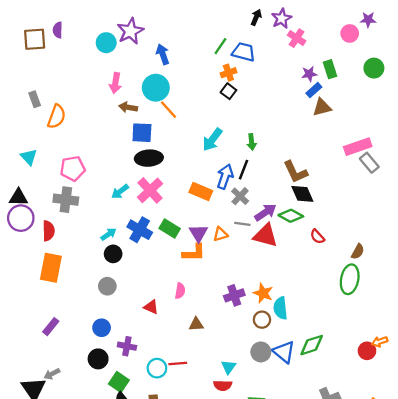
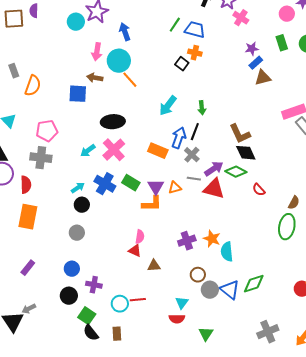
green rectangle: (330, 69) -> (282, 43), moved
orange cross: (228, 73) -> (195, 53), moved, turned 32
pink arrow: (115, 83) -> (97, 52), moved
blue square: (142, 133) -> (78, 94), moved
red triangle: (151, 307) -> (135, 251), moved
brown circle: (262, 320) -> (198, 275), moved

